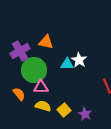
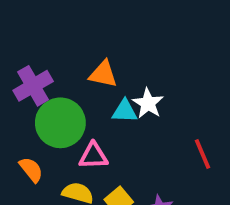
orange triangle: (46, 42) -> (103, 74), moved
pink triangle: (41, 87) -> (93, 156), moved

